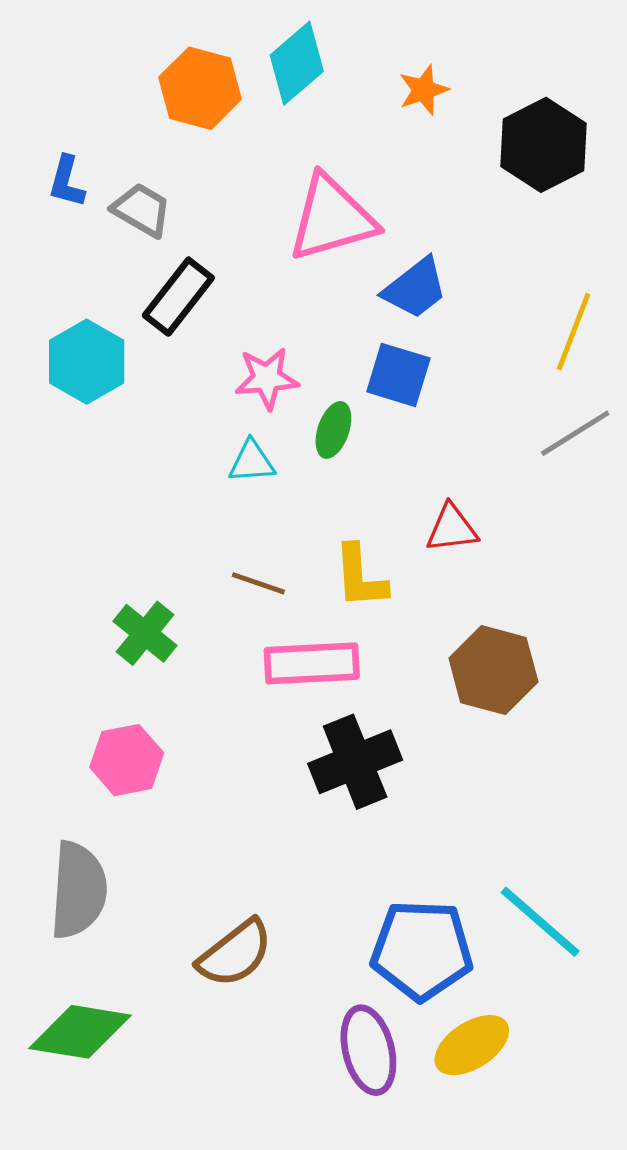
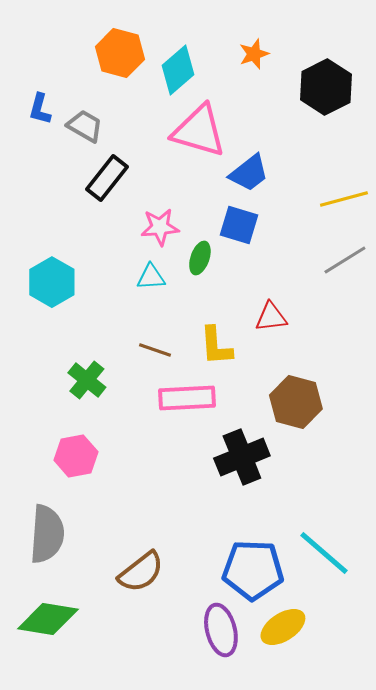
cyan diamond: (297, 63) -> (178, 70), moved
pink triangle: (332, 218) -> (199, 131), turned 32
yellow line: (573, 332) -> (344, 199), turned 54
cyan hexagon: (87, 362) -> (52, 282), moved
black cross: (355, 762) -> (242, 457), moved

